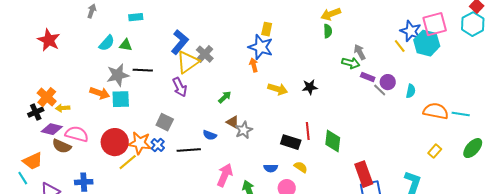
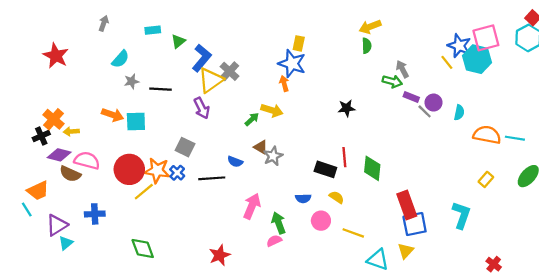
green triangle: (126, 45) -> (178, 41), moved, turned -48
gray star: (118, 75) -> (132, 81), moved, size x0.6
yellow arrow: (278, 89) -> (272, 110), moved

